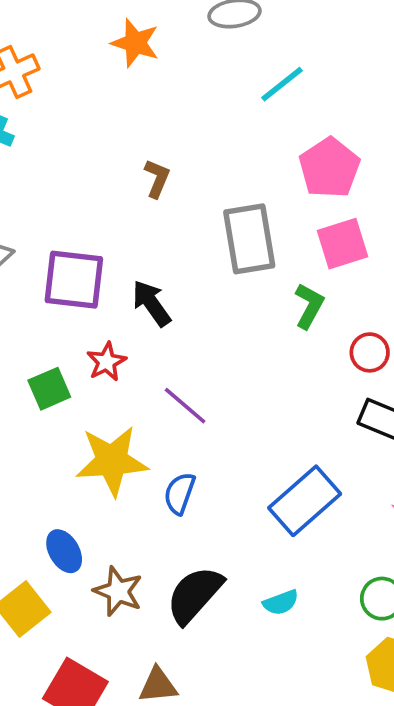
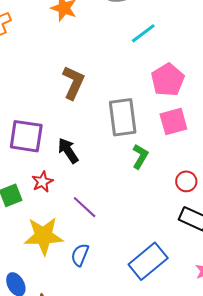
brown L-shape: (157, 178) -> (73, 83), size x1.6
green L-shape: (309, 306) -> (140, 156), moved

